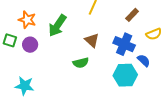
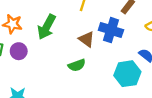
blue cross: (124, 44) -> (111, 30), moved

